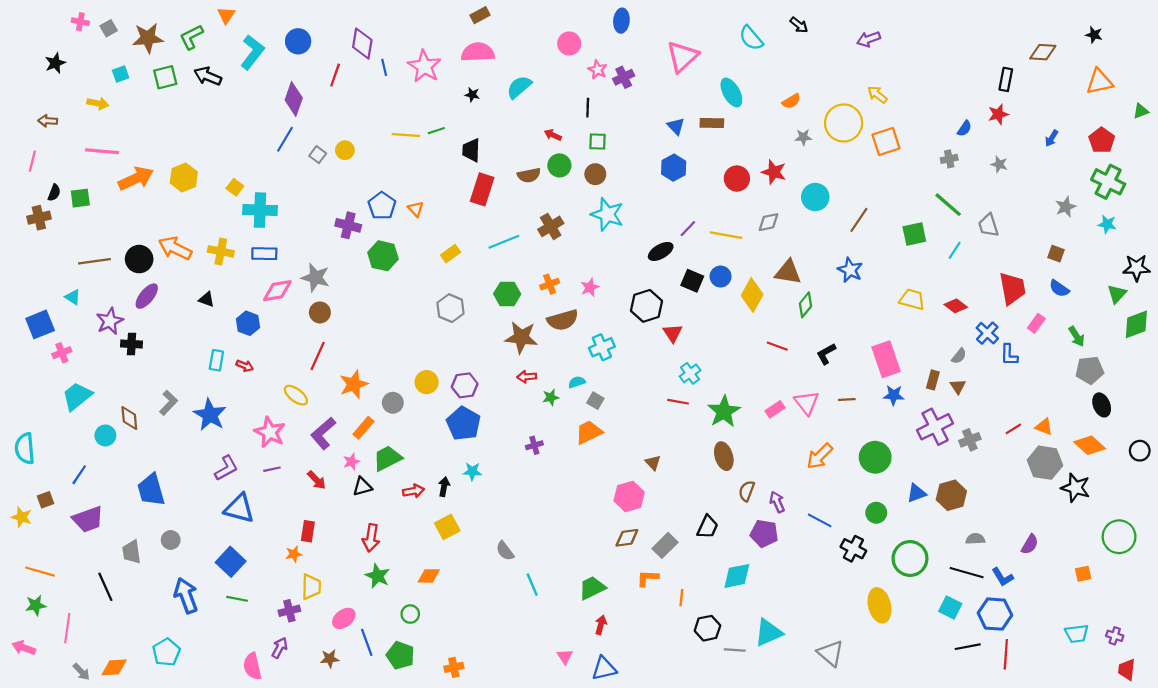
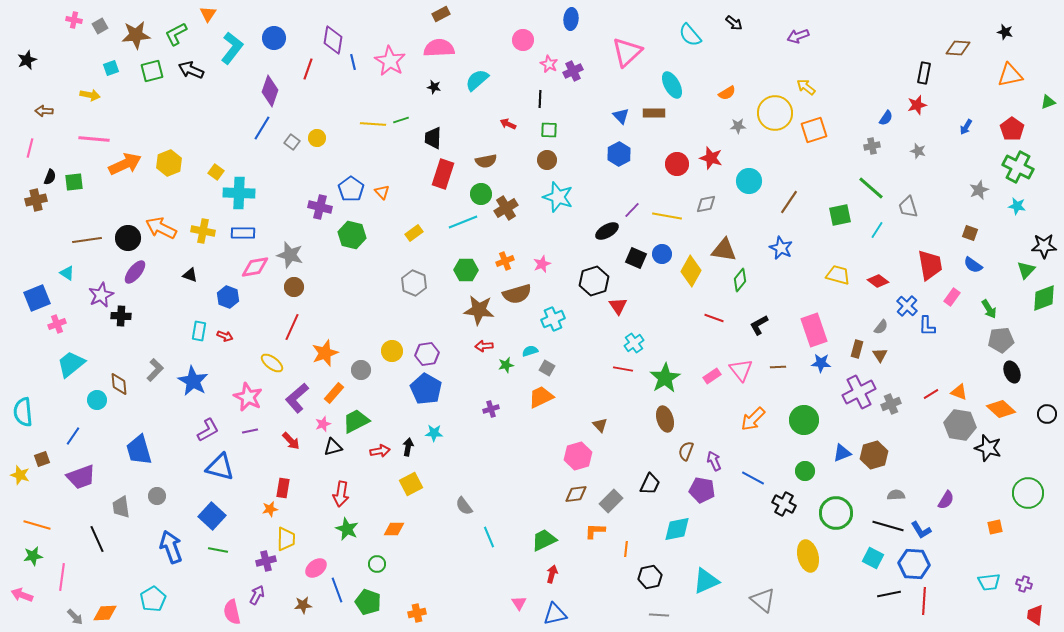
black star: (55, 63) -> (27, 60), moved
green circle: (559, 165) -> (481, 194), moved
gray line: (735, 650) -> (659, 615), moved

